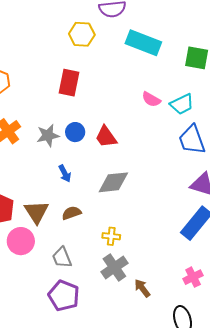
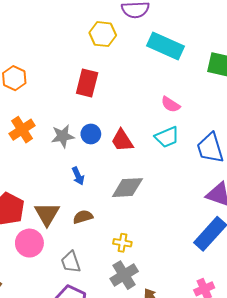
cyan trapezoid: (182, 104) -> (167, 137), moved

